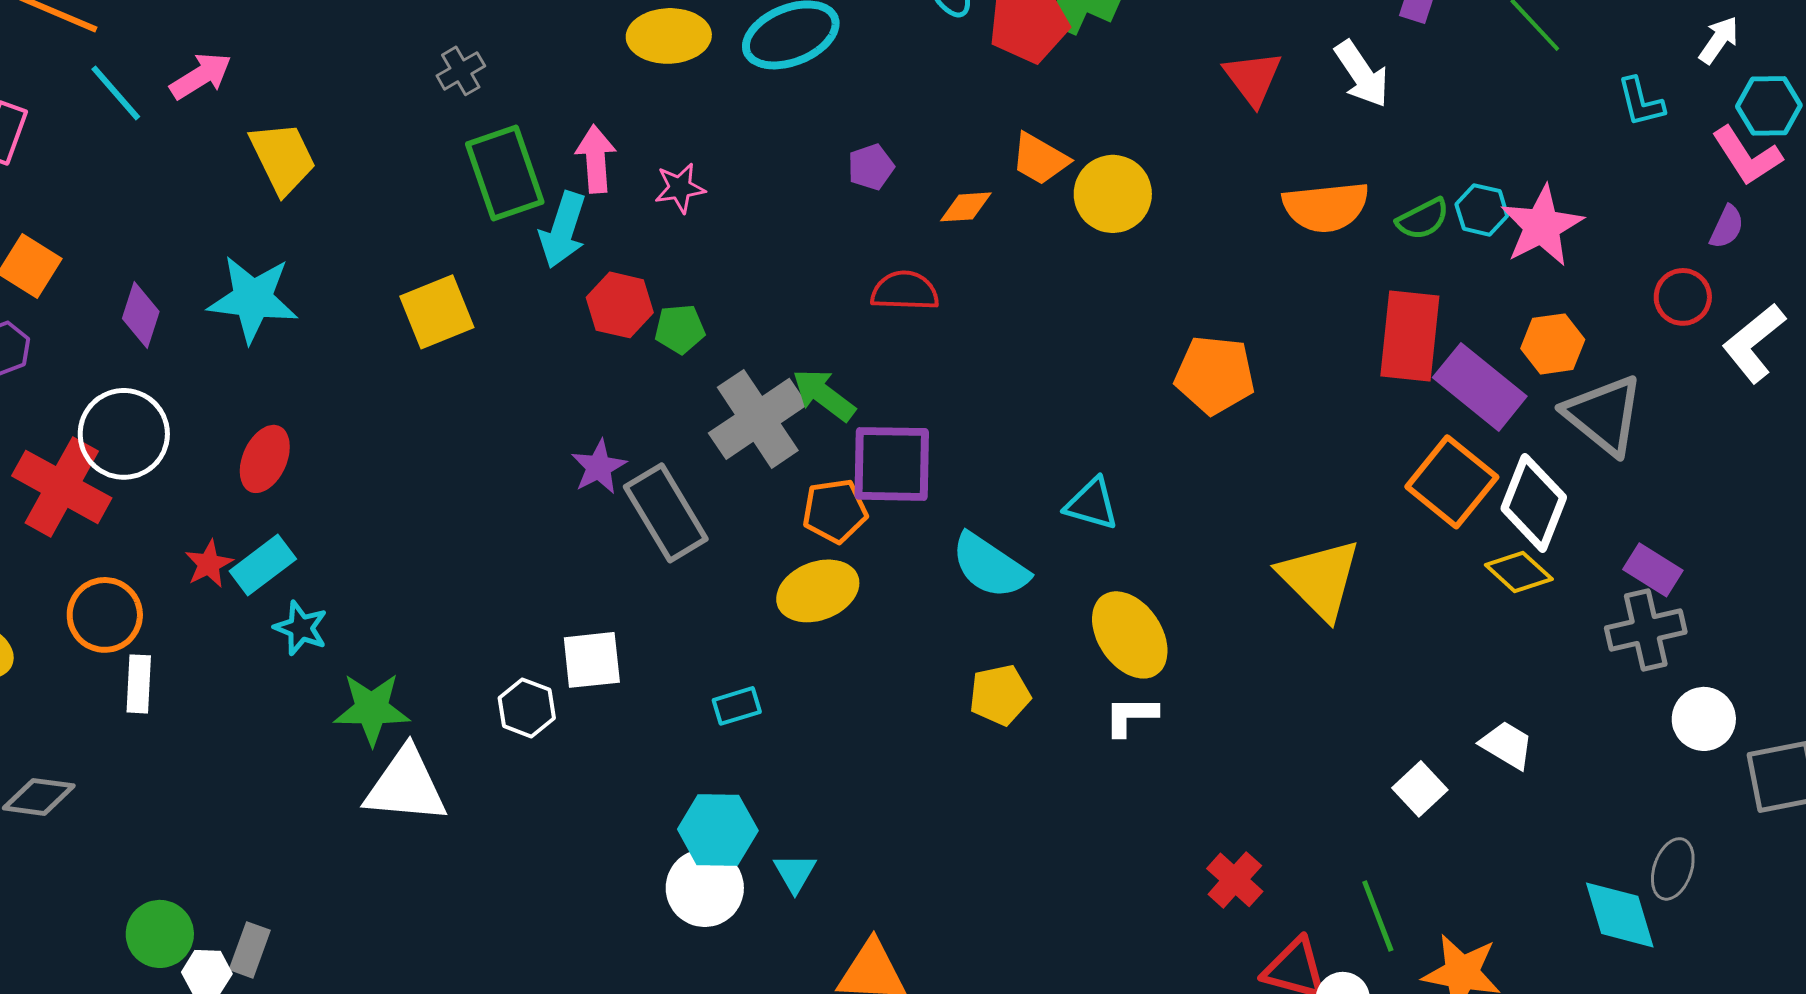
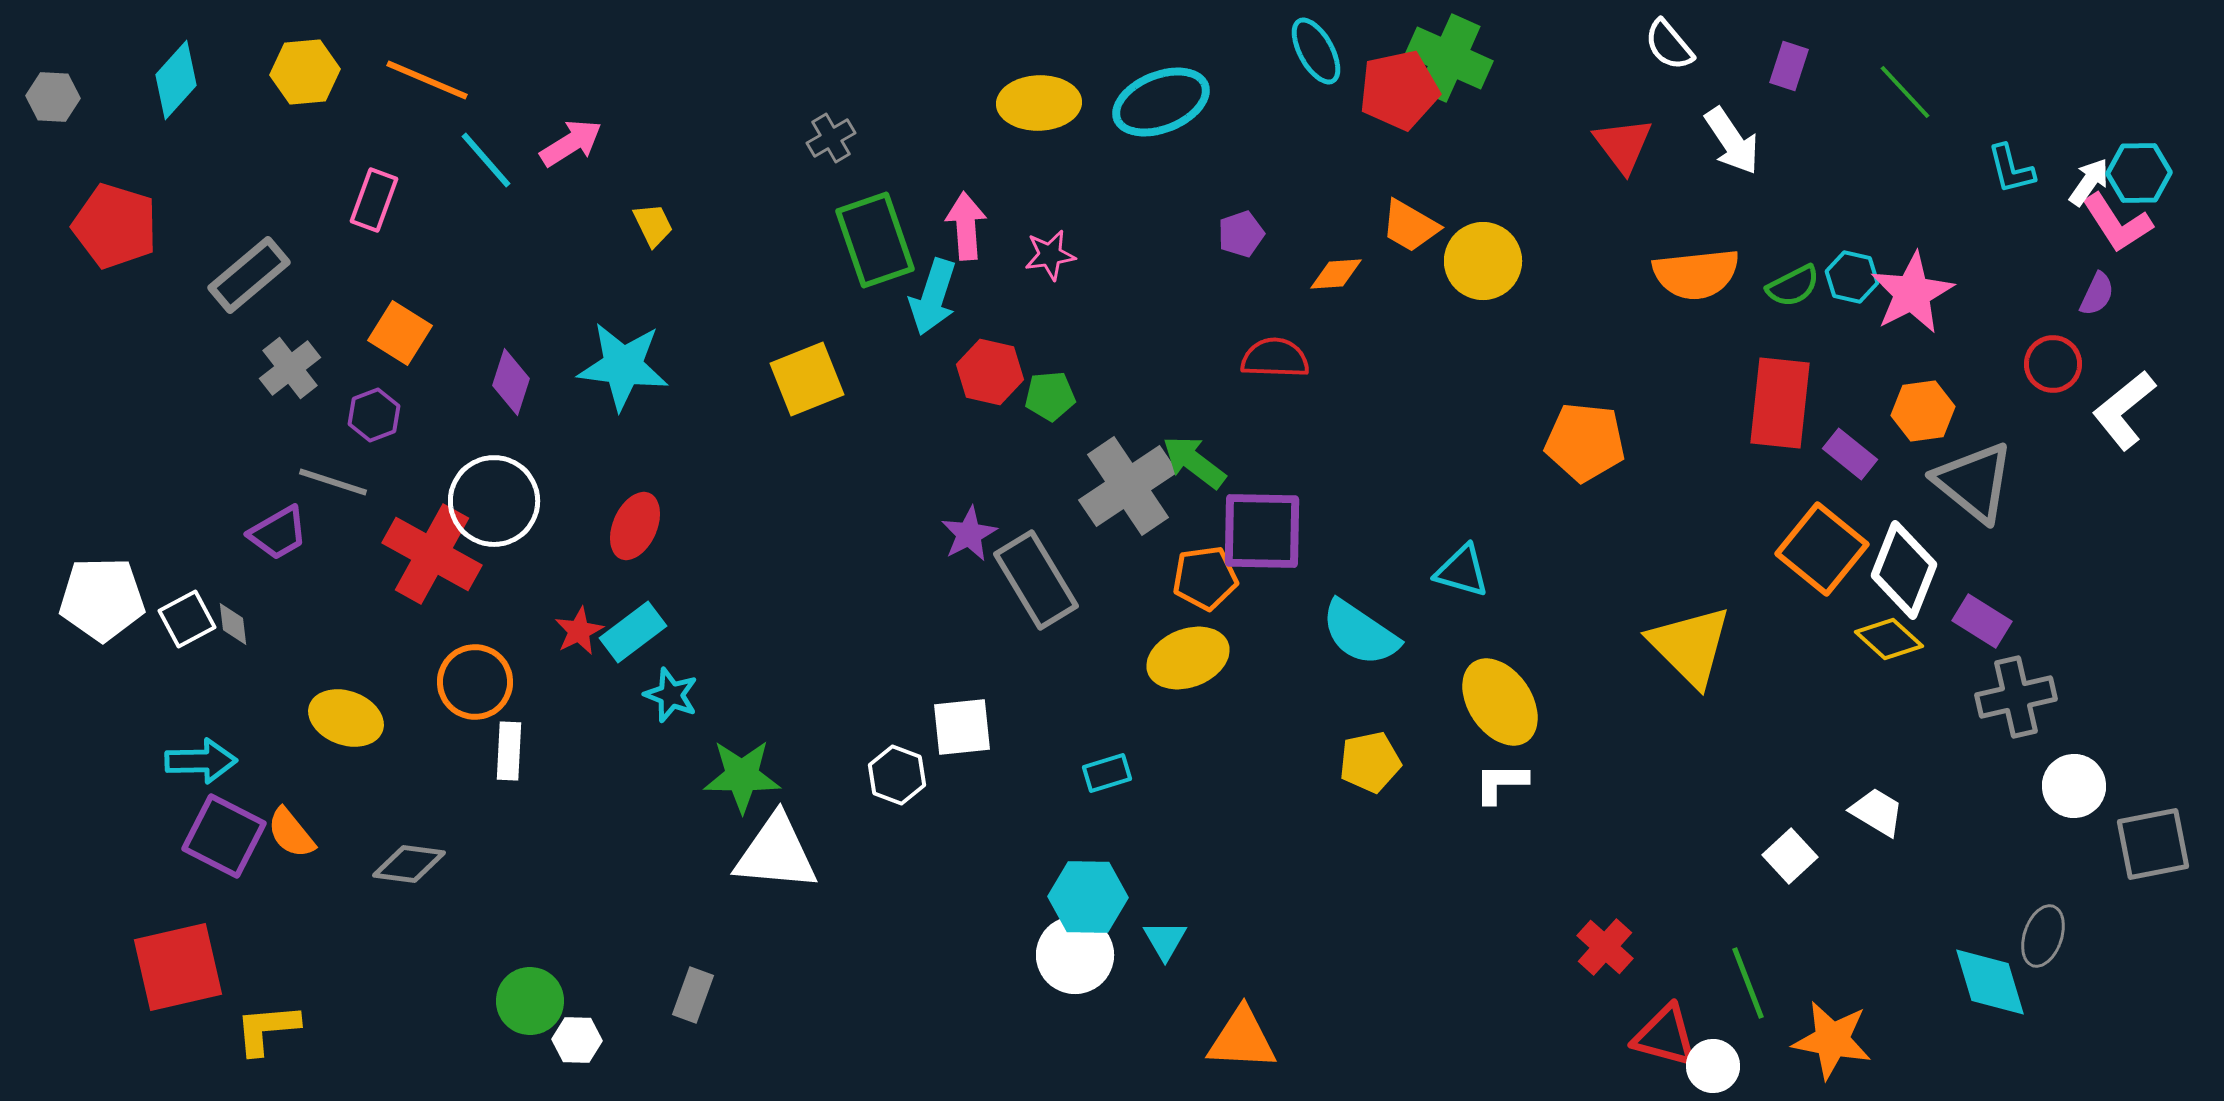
white arrow: (1719, 40) -> (2089, 182), moved
yellow trapezoid: (283, 158) -> (653, 225), size x0.6
purple rectangle: (1480, 387) -> (1850, 454), size x0.6
purple rectangle: (1653, 570) -> (1982, 621), moved
gray rectangle: (250, 950) -> (693, 995), moved

